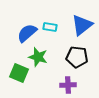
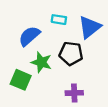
cyan rectangle: (50, 27) -> (59, 20), moved
black pentagon: (77, 57) -> (71, 54), moved

